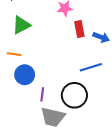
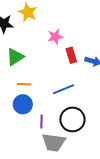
orange line: (14, 54) -> (24, 84), moved
blue line: (91, 67) -> (63, 89), moved

